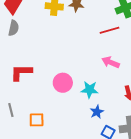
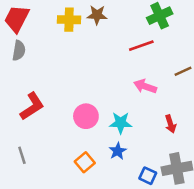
red L-shape: (21, 72) -> (32, 106), turned 150
blue star: (97, 112) -> (118, 151), moved
orange square: (37, 120) -> (85, 162), moved, turned -35

